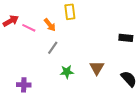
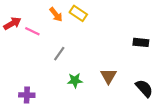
yellow rectangle: (70, 12) -> (78, 13), turned -49
orange arrow: (50, 25) -> (56, 15), moved

